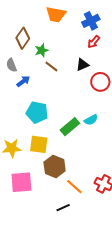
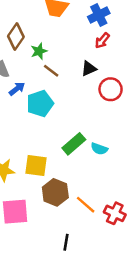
cyan pentagon: (37, 112) -> (40, 103), moved, turned -30
cyan semicircle: (91, 120) -> (99, 149), moved, turned 48
orange line: (74, 187) -> (86, 205), moved
black line: (63, 208) -> (66, 242), turned -56

